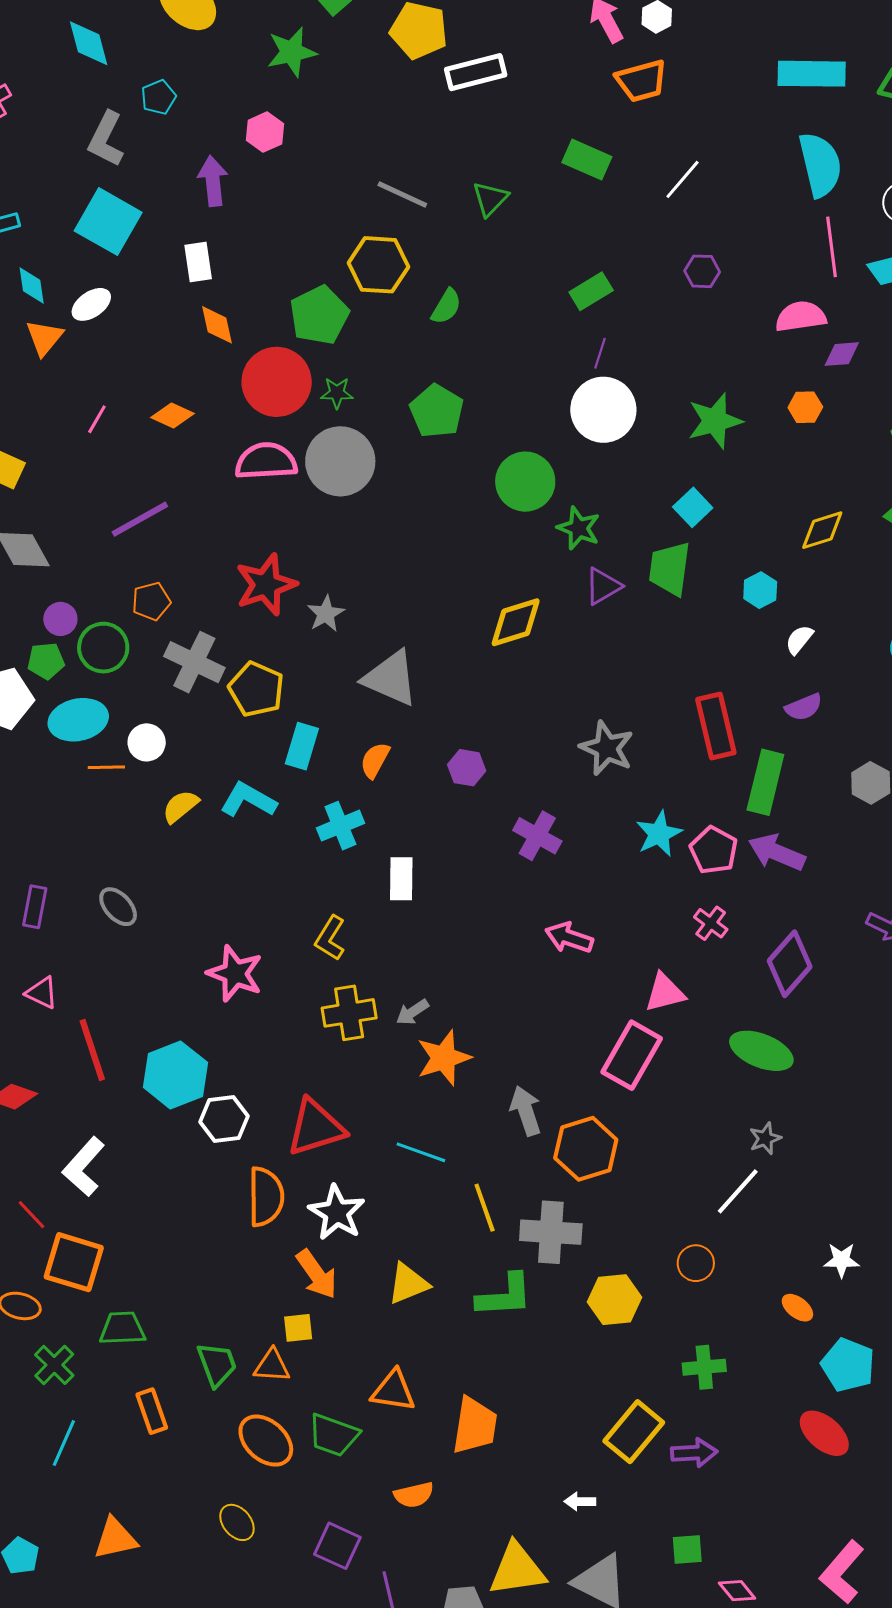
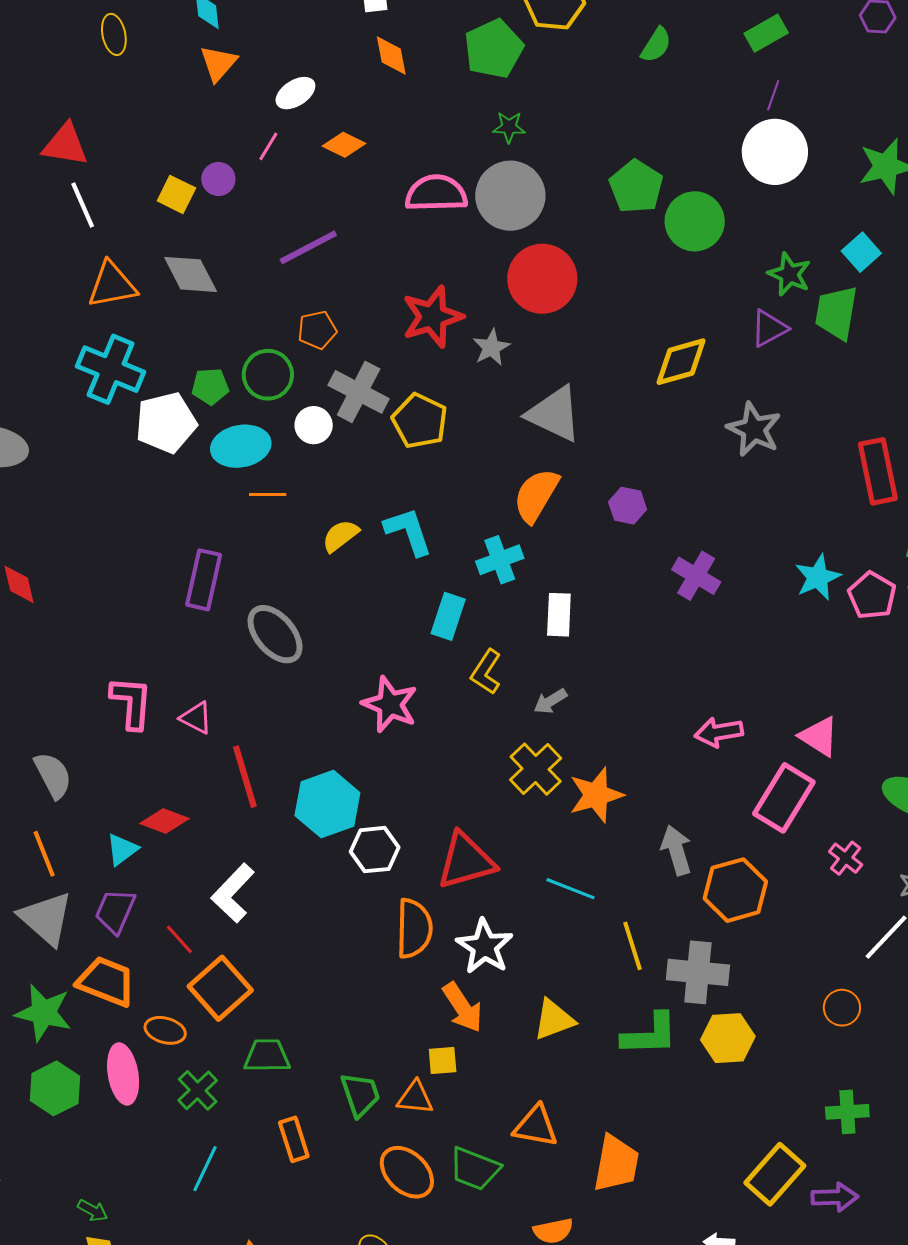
white ellipse: (91, 304) -> (295, 93), moved
green semicircle: (446, 307) -> (656, 45), moved
red circle: (277, 382) -> (542, 279), moved
green pentagon: (437, 411) -> (636, 187), moved
green star: (579, 528) -> (789, 274), moved
purple circle: (60, 619) -> (218, 179), moved
white circle: (147, 742) -> (314, 425), moved
cyan rectangle: (302, 746) -> (448, 616), moved
gray star: (607, 748) -> (754, 429), moved
orange semicircle: (375, 760) -> (536, 495), size x1.5
cyan L-shape: (248, 800) -> (408, 531), turned 40
purple rectangle: (35, 907) -> (204, 580), moved, size x1.4
gray ellipse: (118, 907) -> (275, 634), size x1.5
pink cross: (711, 923) -> (846, 858), moved
pink arrow: (569, 938) -> (719, 732), moved, turned -30
pink triangle: (665, 993) -> (819, 736), turned 45
gray arrow: (412, 1012) -> (550, 701), moved
yellow cross: (349, 1013) -> (536, 769), moved, turned -36
orange square: (74, 1262) -> (220, 988), turned 30
yellow hexagon: (615, 1300) -> (728, 1038), moved

